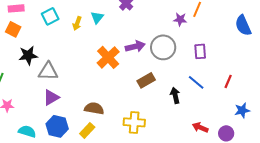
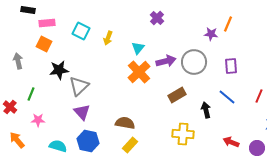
cyan square: (50, 16) -> (81, 31), turned -36
cyan triangle: (97, 17) -> (138, 48), moved
gray triangle: (48, 71) -> (79, 86), turned -45
purple triangle: (51, 97) -> (82, 112), turned -42
yellow cross: (134, 122) -> (183, 134), moved
yellow rectangle: (87, 130) -> (130, 145), moved

